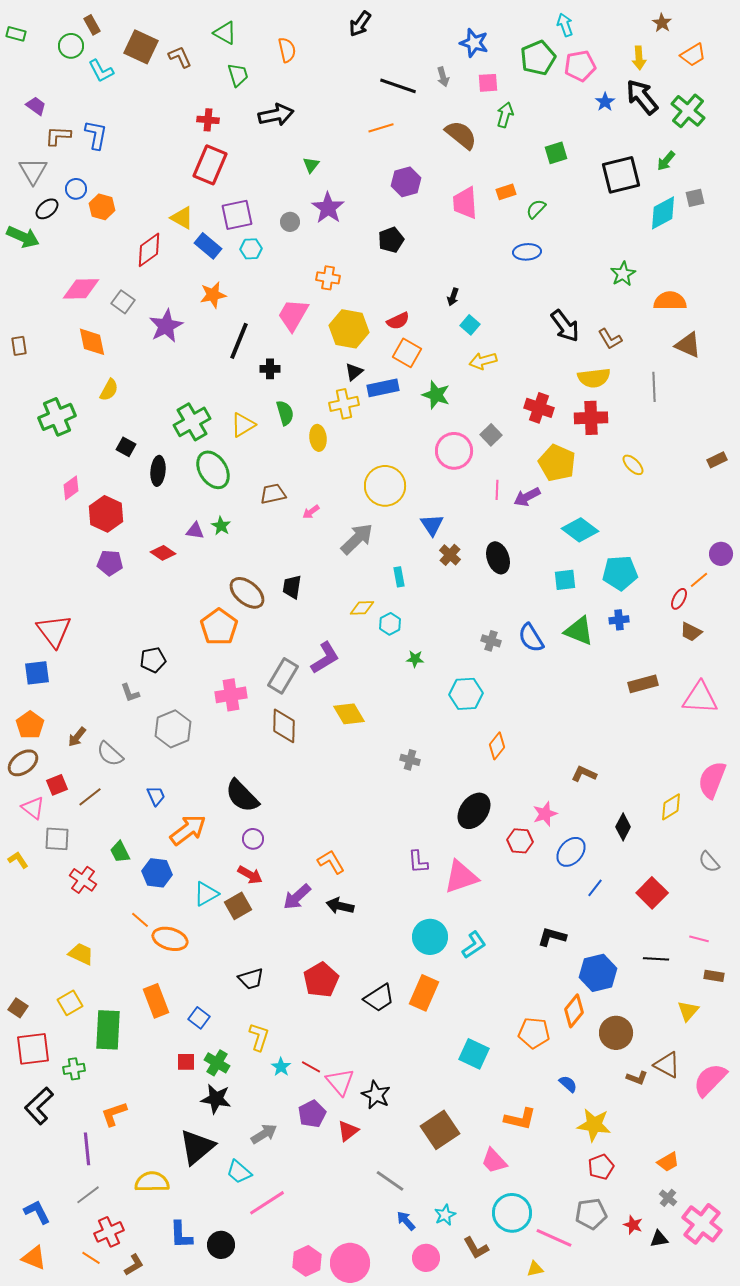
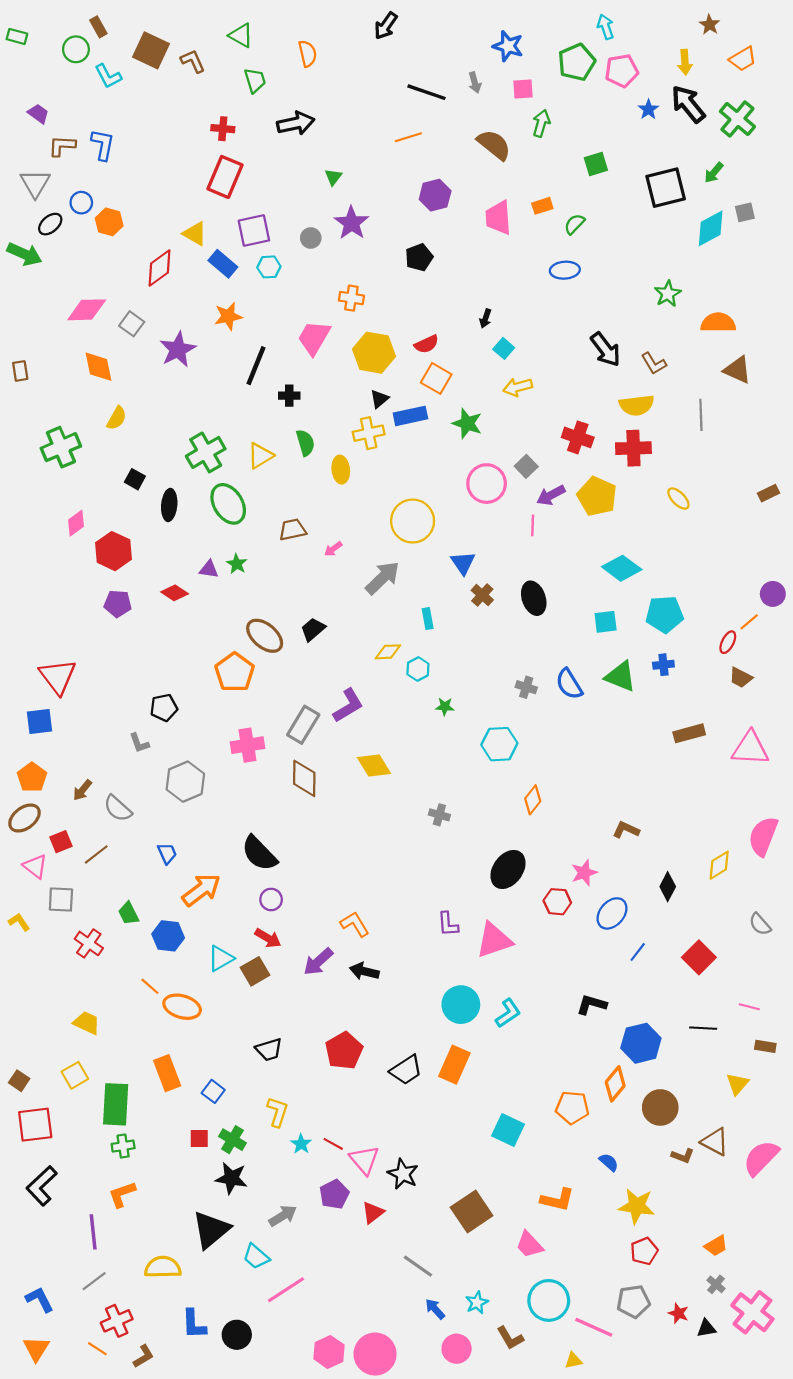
purple arrow: (527, 497) -> (551, 495), moved
black trapezoid: (292, 587) -> (313, 629), turned 40
green cross: (74, 1069) -> (123, 1146), moved
orange triangle: (34, 1258) -> (36, 1349), turned 40

